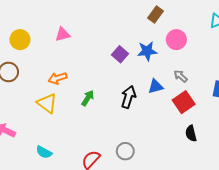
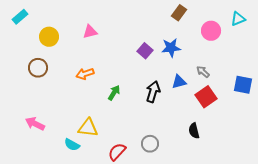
pink circle: (176, 40) -> (211, 31), moved
yellow triangle: (47, 103) -> (88, 128), moved, turned -30
black semicircle: (191, 133) -> (194, 131), moved

